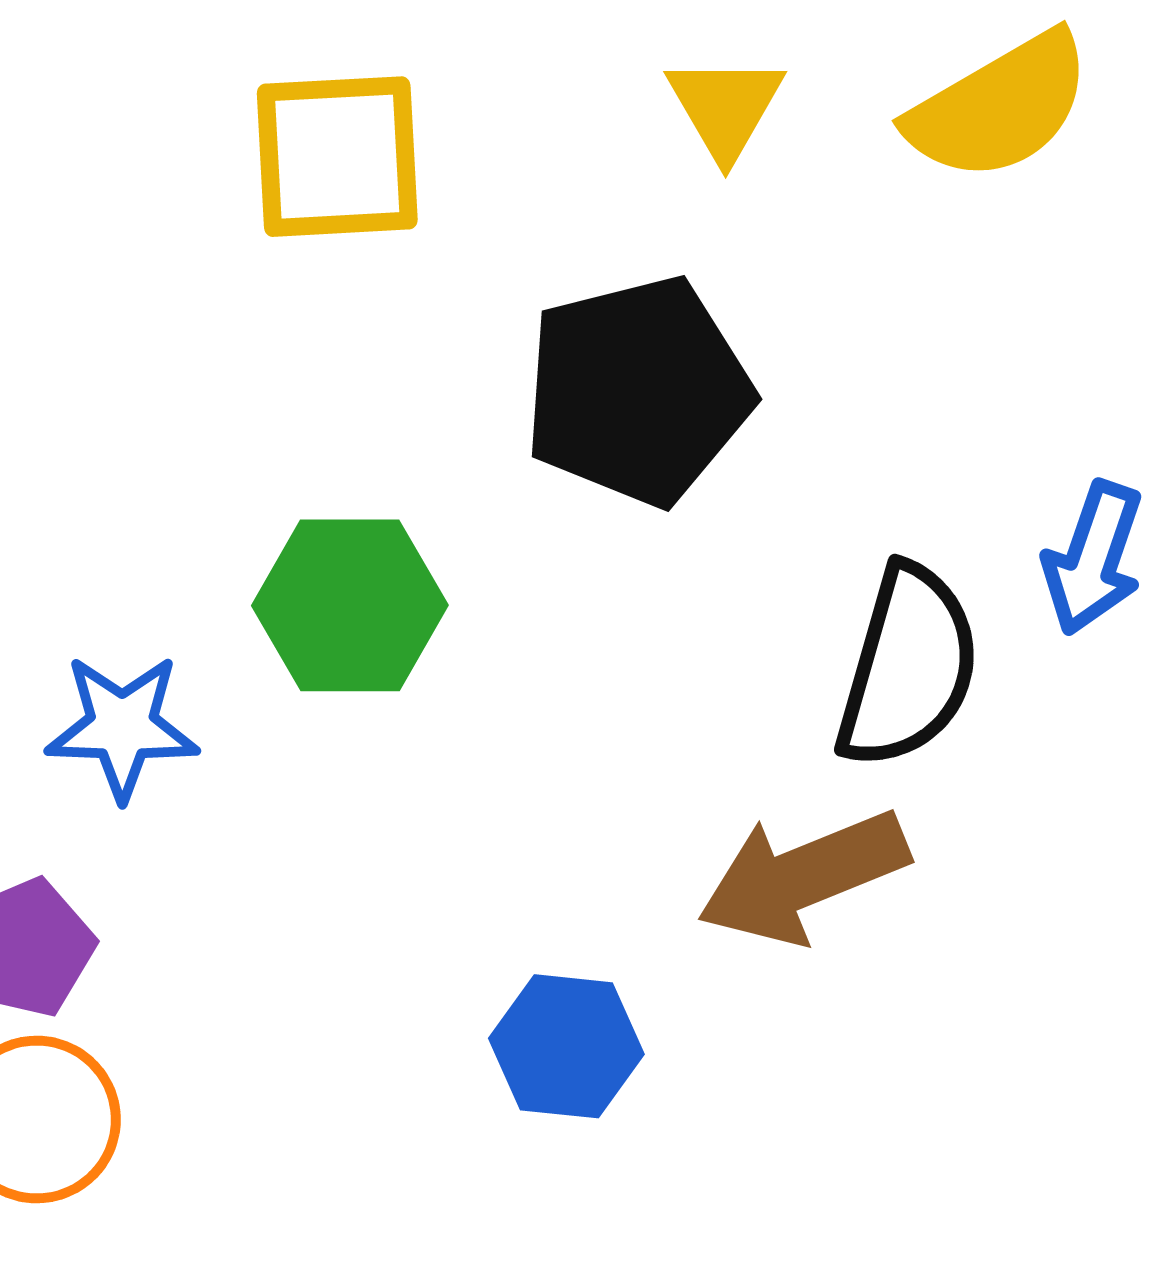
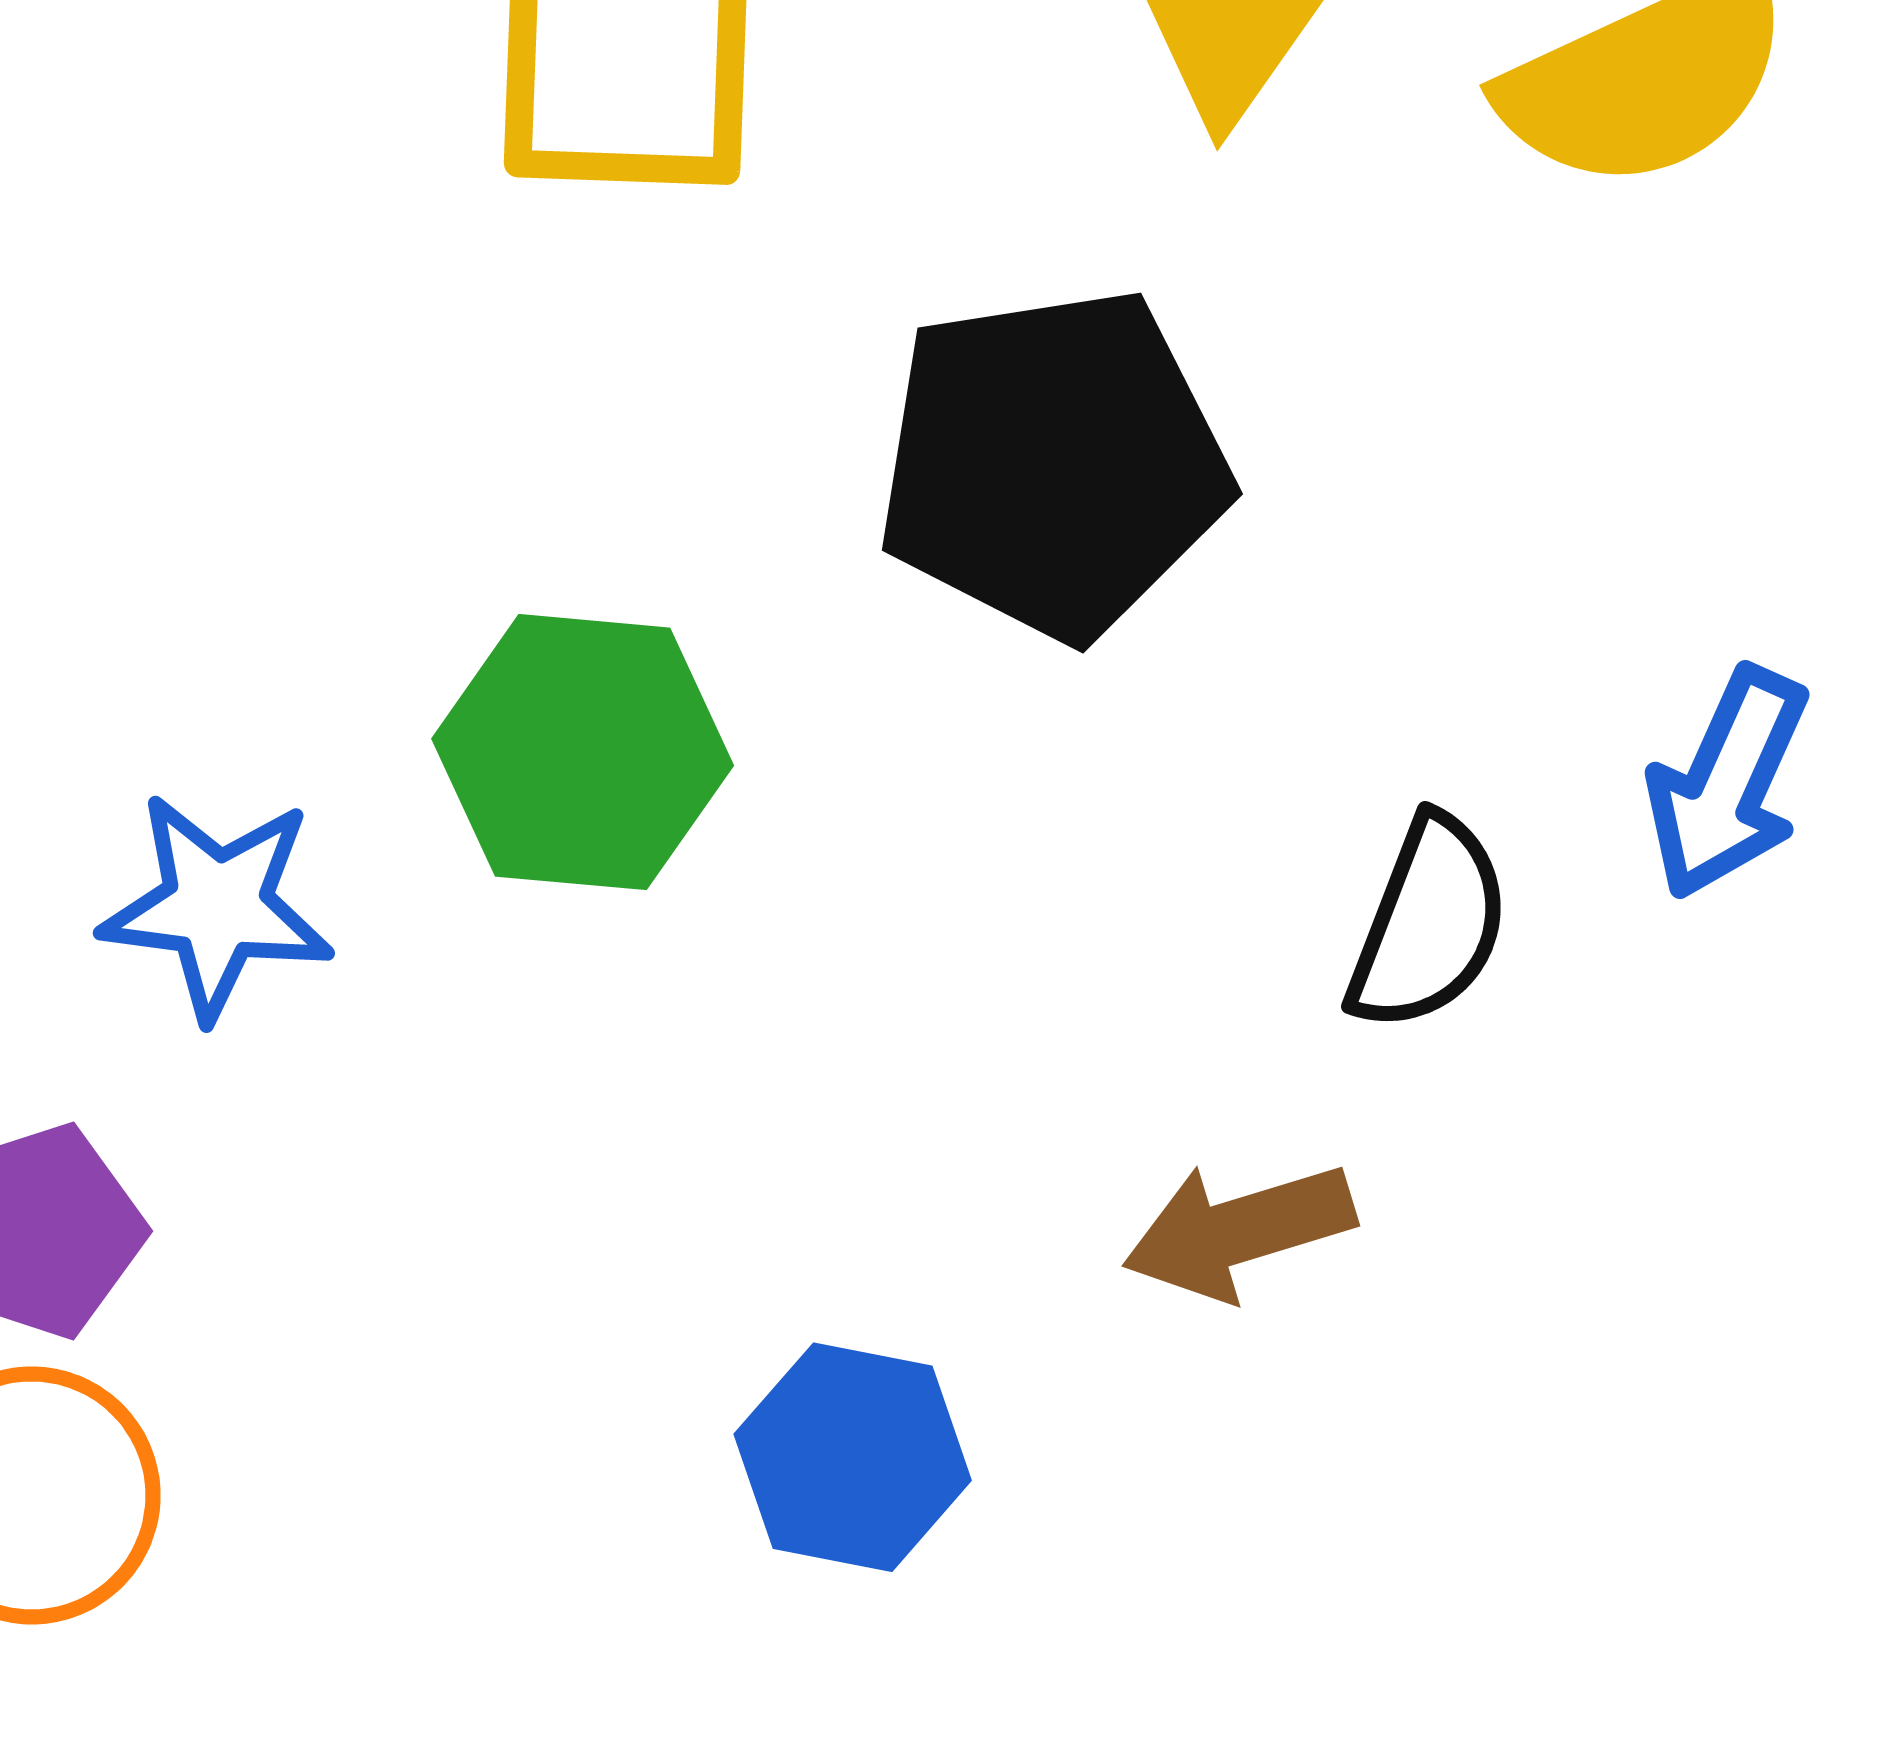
black semicircle: (908, 667) -> (1429, 924), size x0.7
brown arrow: (803, 877) -> (1239, 1231), size x0.7

